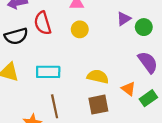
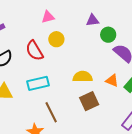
purple triangle: (124, 19) -> (93, 20), turned 40
red semicircle: (43, 23) -> (34, 51), moved
green circle: (144, 27) -> (108, 35), moved

